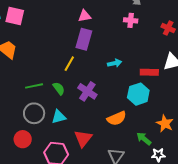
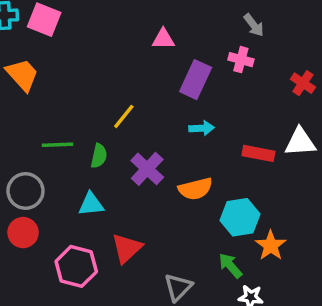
purple rectangle: (84, 39) -> (196, 80), moved
green semicircle: (59, 88) -> (99, 156), turned 40
cyan hexagon: (138, 94) -> (240, 217), moved
gray circle: (34, 113) -> (25, 191), moved
orange semicircle: (117, 118) -> (195, 189), moved

